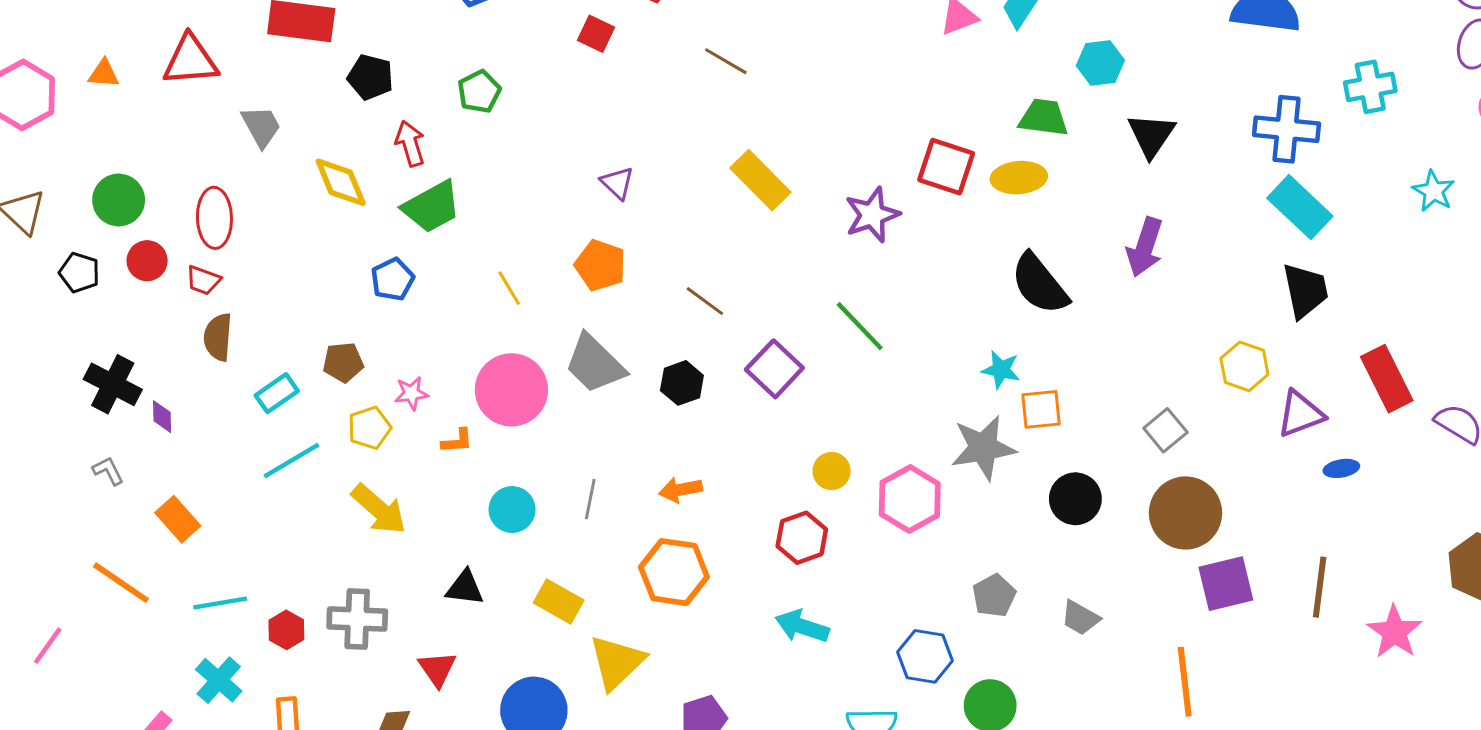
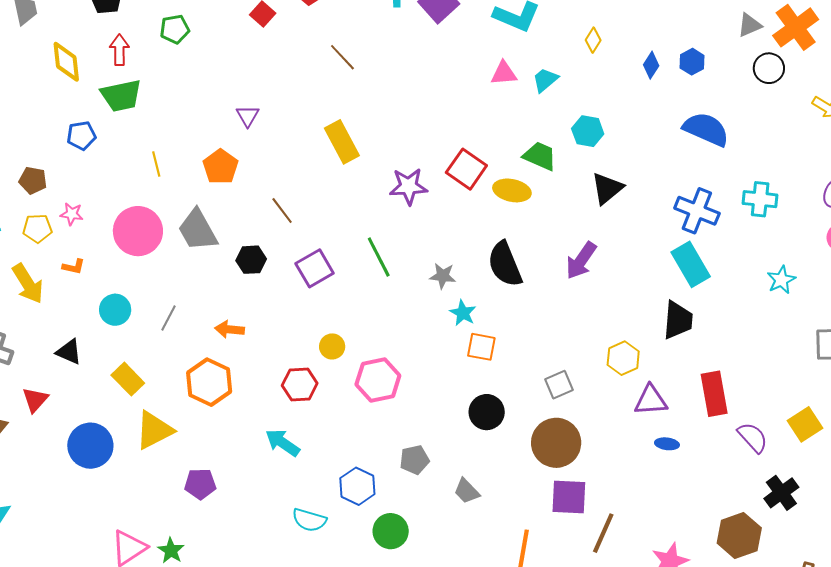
orange L-shape: (457, 441) -> (74, 267), moved
gray star: (983, 448) -> (443, 276), moved, size x0.6
brown line: (1320, 587) -> (603, 533), moved

